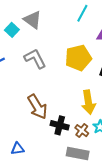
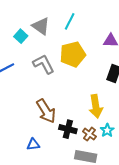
cyan line: (82, 13) -> (70, 21), moved
yellow pentagon: (78, 58) -> (73, 54), moved
blue triangle: (18, 149) -> (33, 144), moved

